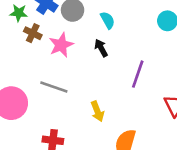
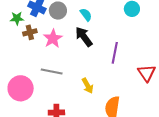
brown cross: (33, 33) -> (30, 32), turned -32
black arrow: (101, 48) -> (84, 37), size x1.5

